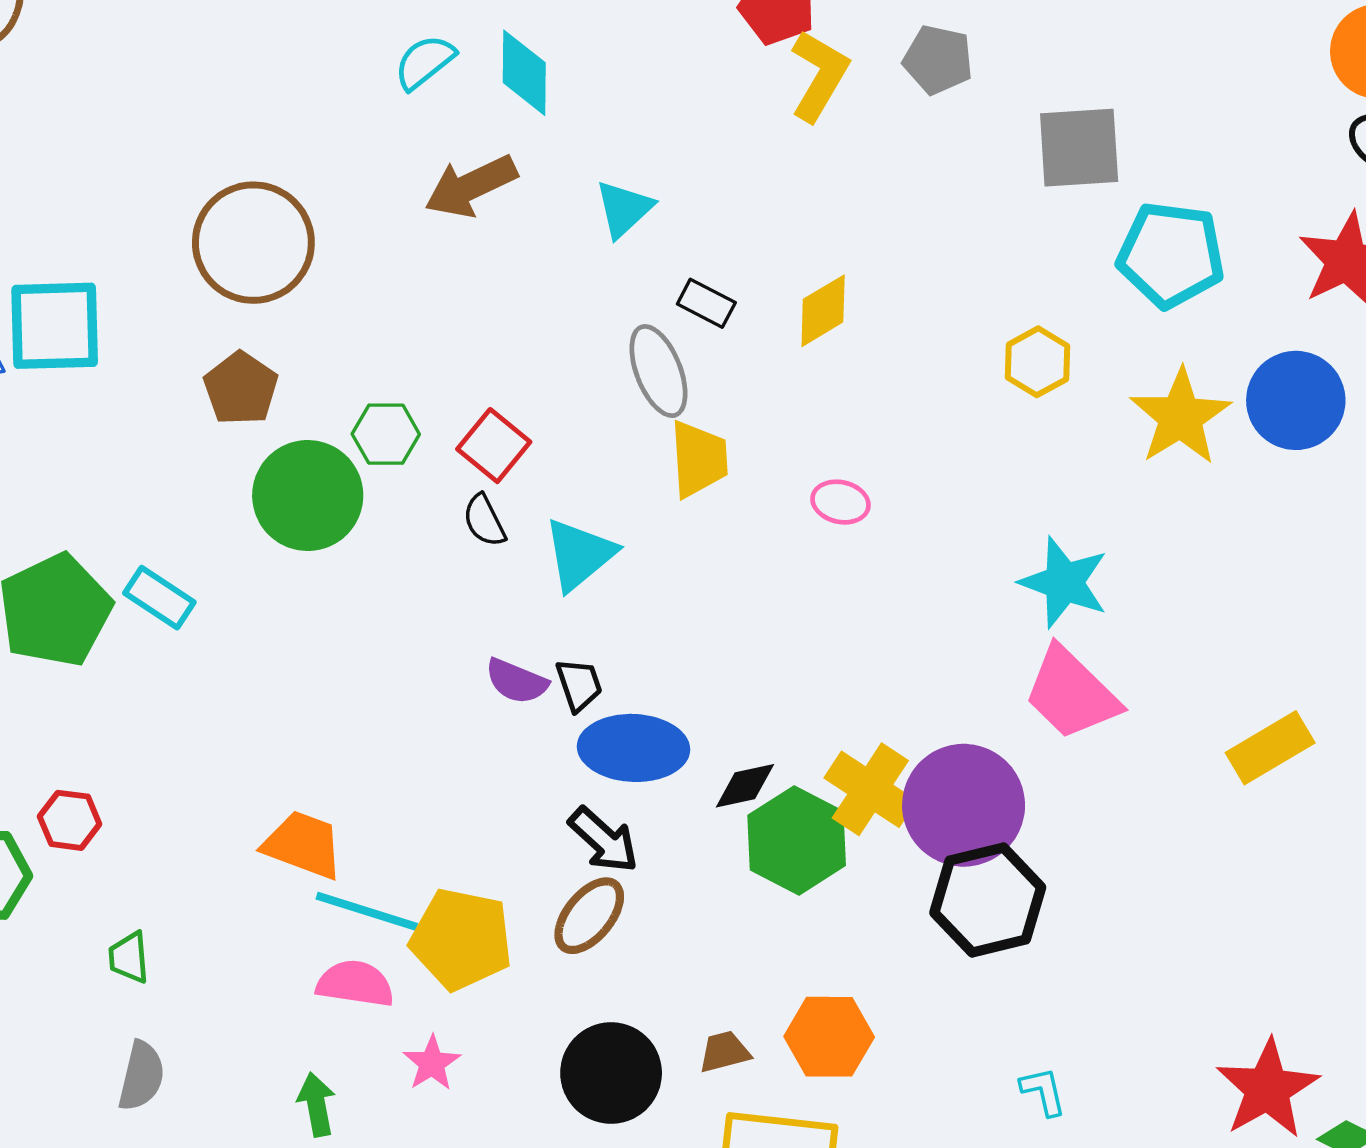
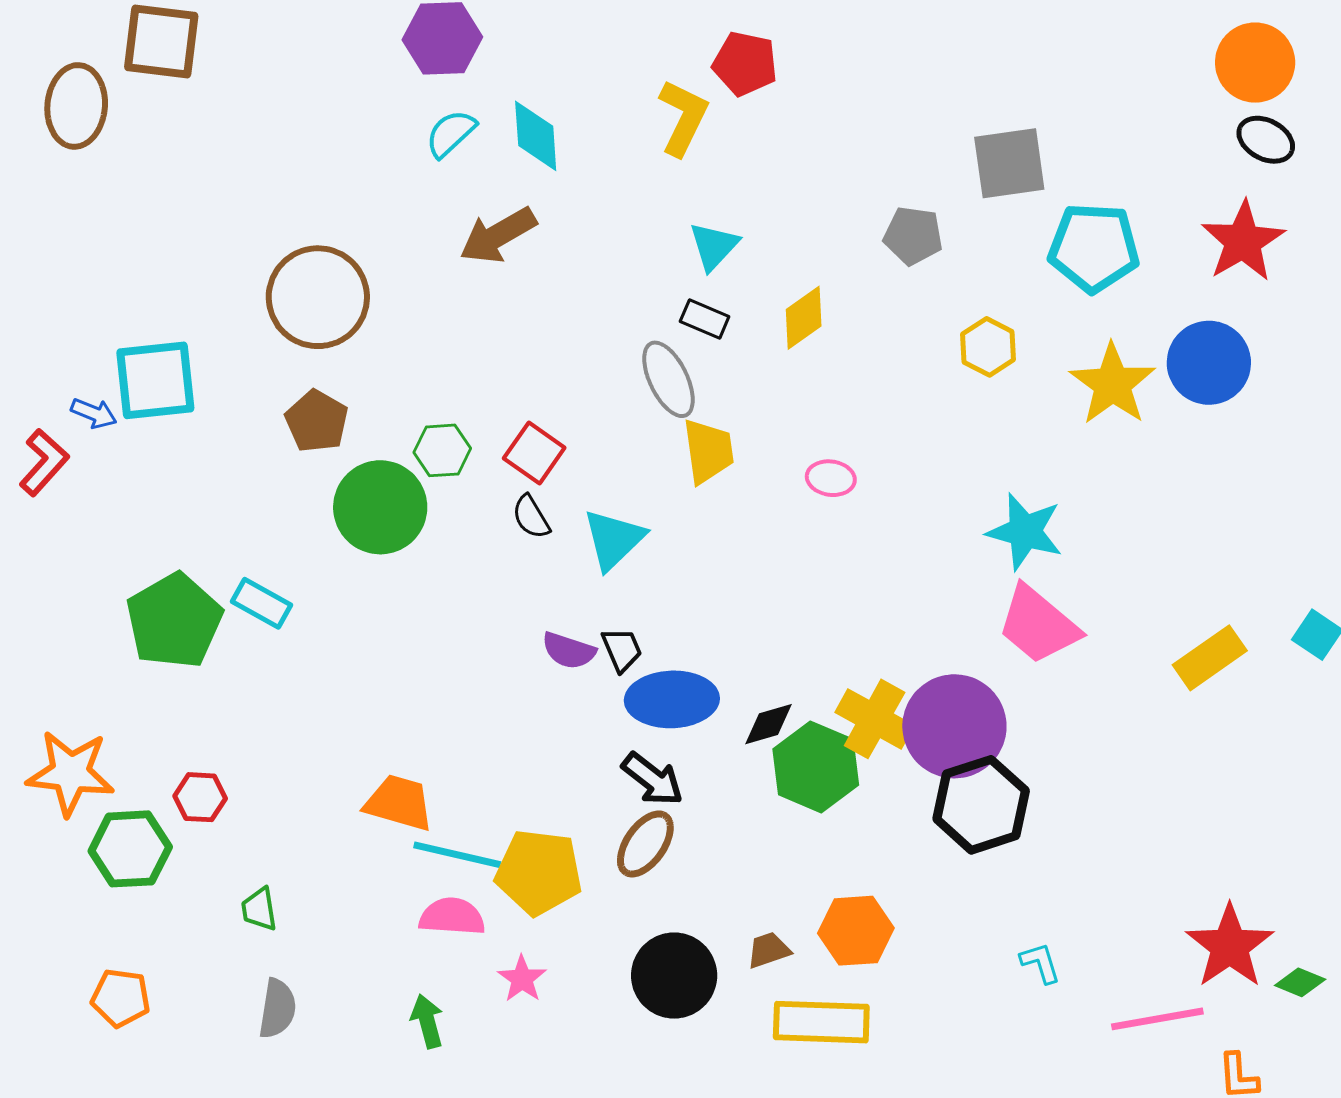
gray pentagon: (938, 60) -> (913, 236), moved
yellow L-shape: (819, 76) -> (683, 118), moved
cyan triangle: (624, 209) -> (714, 246), moved

